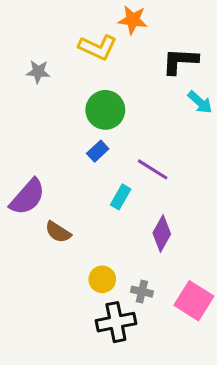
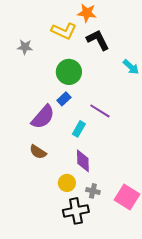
black L-shape: (180, 61) -> (98, 40), moved, turned 60
purple semicircle: (27, 197) -> (43, 117), moved
purple diamond: (162, 234) -> (83, 161), moved, turned -30

